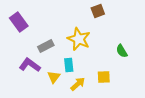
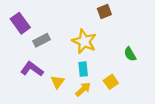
gray rectangle: (46, 46) -> (42, 40), moved
cyan rectangle: (69, 65) -> (83, 69), moved
yellow square: (104, 77) -> (111, 82), turned -32

